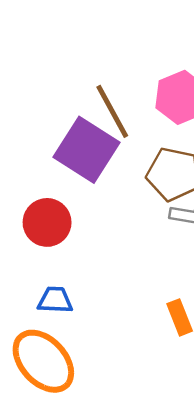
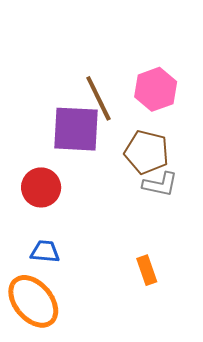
purple square: (86, 150) -> (76, 129), turned -32

